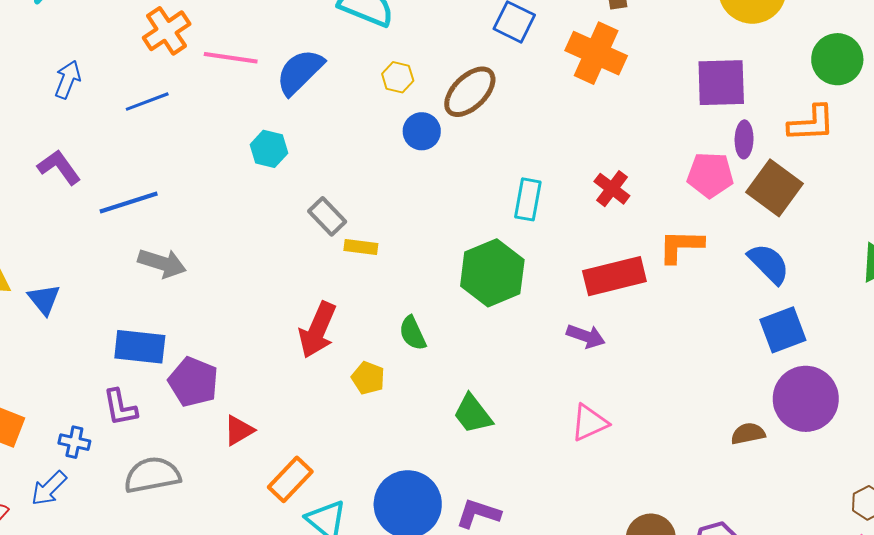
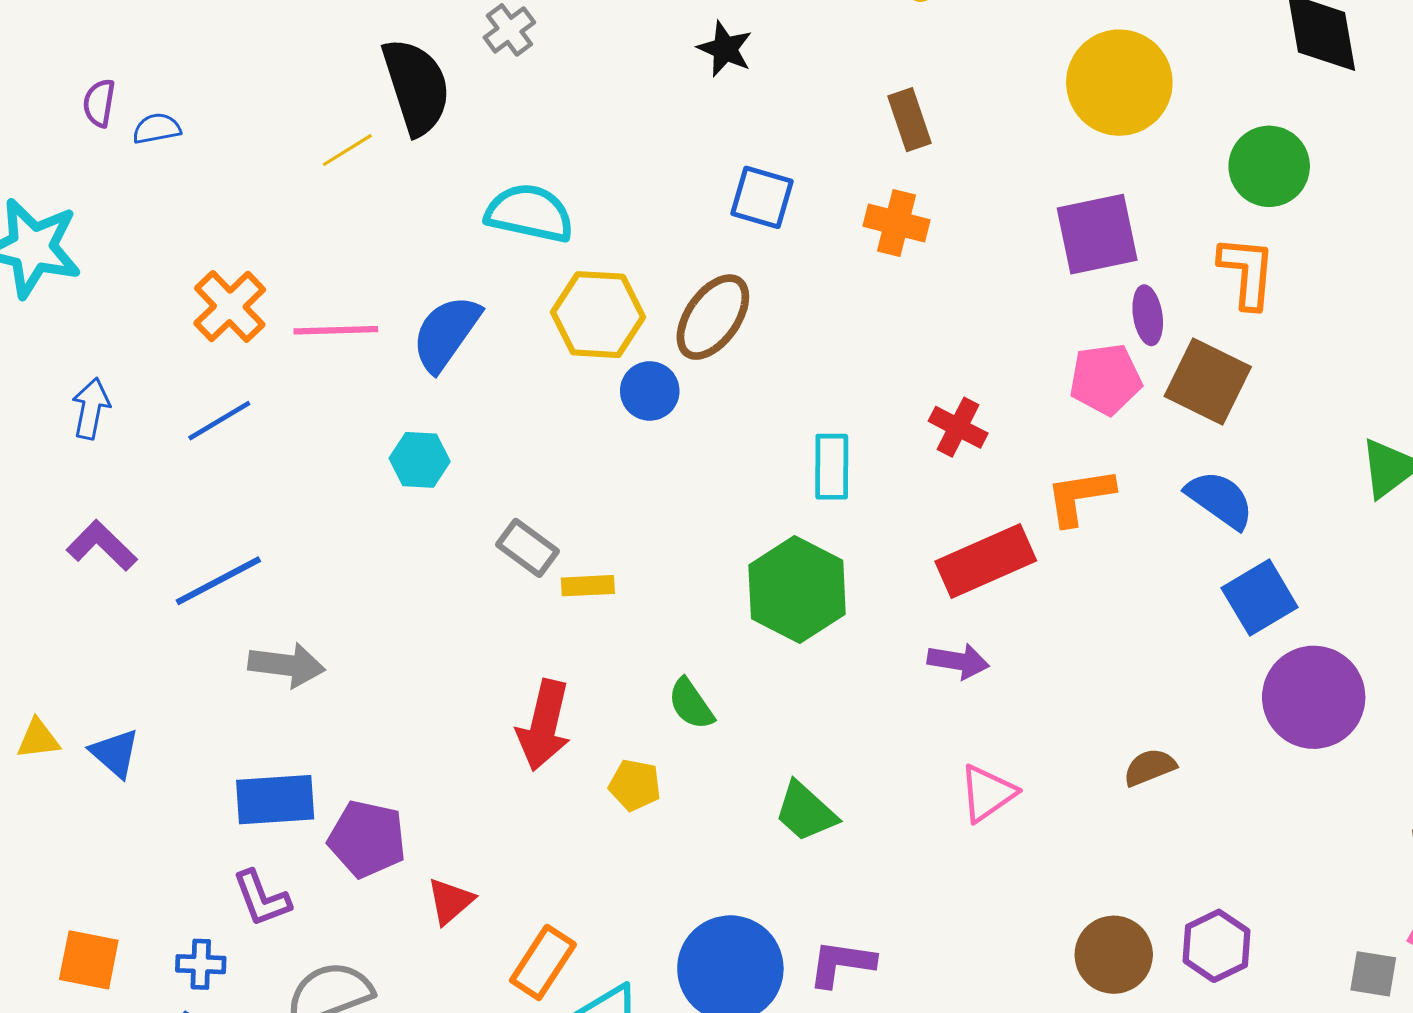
orange cross: (596, 53) -> (896, 223), size x0.7
yellow hexagon: (398, 77) -> (598, 315), size x1.8
orange L-shape: (811, 123) -> (1247, 272), turned -72
brown semicircle: (748, 434) -> (1150, 767), moved

